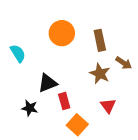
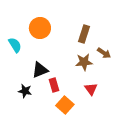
orange circle: (62, 33) -> (40, 28), moved
brown rectangle: (100, 40) -> (84, 34), turned 30
brown star: (100, 74) -> (84, 62), turned -30

